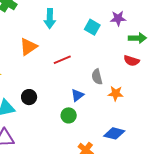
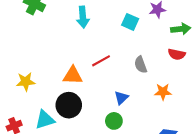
orange triangle: (28, 47) -> (73, 75), moved, turned 42
gray semicircle: (97, 77) -> (141, 65), moved
black circle: (29, 97) -> (69, 105), size x1.5

